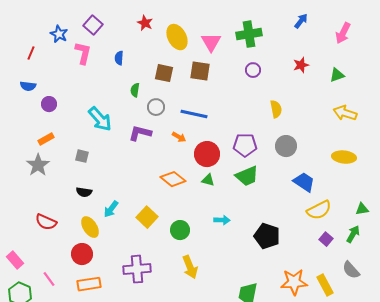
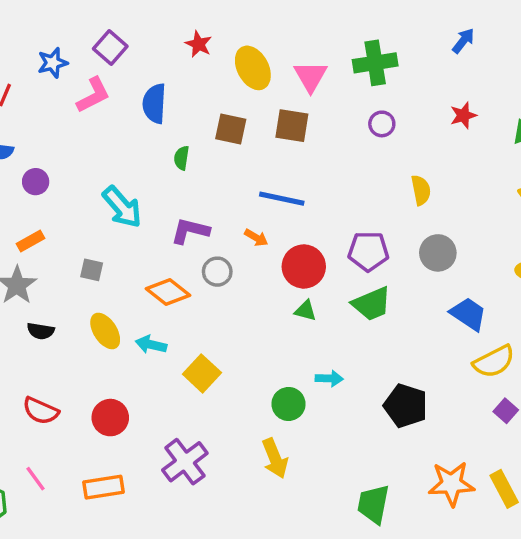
blue star: (59, 34) -> (53, 63), turned 30
pink L-shape: (83, 53) -> (93, 95), turned 50
blue semicircle: (119, 58) -> (154, 104), size x1.6
gray circle: (156, 107) -> (217, 272), moved
orange diamond: (173, 179) -> (168, 292), moved
black semicircle: (84, 192) -> (41, 331), moved
cyan arrow: (111, 209) -> (151, 345), moved, turned 66
red semicircle: (46, 222) -> (41, 411), moved
yellow ellipse: (90, 227) -> (105, 331), moved
green circle: (180, 230) -> (288, 404), moved
red circle: (82, 254) -> (110, 418), moved
purple cross: (137, 269) -> (185, 462), turned -32

